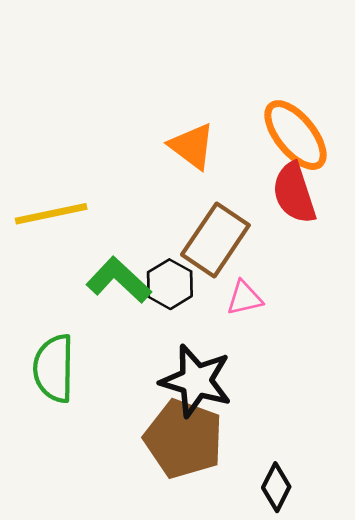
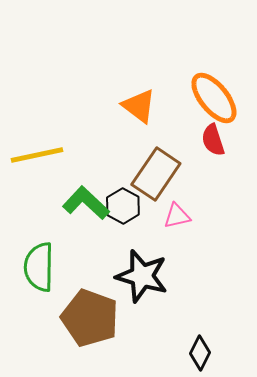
red semicircle: (294, 193) -> (213, 140), size x0.7
brown pentagon: (184, 439) -> (90, 318), moved

